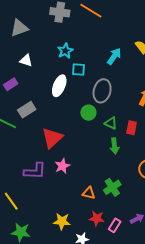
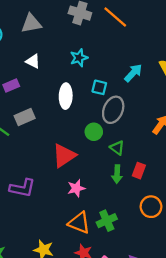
cyan square: (78, 69) -> (99, 87), moved
white ellipse: (59, 86) -> (66, 96), turned -30
red rectangle: (132, 128) -> (139, 171), moved
red triangle: (52, 138) -> (64, 156), moved
pink star: (62, 166) -> (76, 188), moved
orange triangle: (89, 193) -> (79, 223), size x1.5

